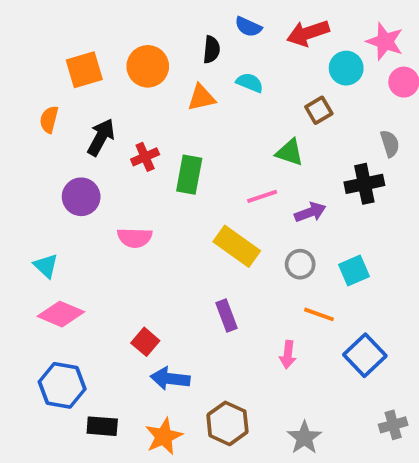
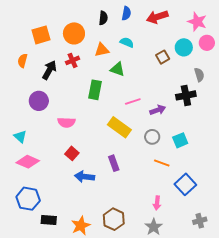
blue semicircle: (248, 27) -> (126, 13), turned -104
black semicircle: (211, 50) -> (103, 18), moved
cyan circle: (346, 68) -> (184, 47), moved
green triangle: (290, 152) -> (117, 69), moved
red cross: (145, 157) -> (73, 60), moved
red square: (145, 342) -> (72, 153), moved
pink arrow: (288, 355) -> (157, 203), moved
blue arrow: (170, 379) -> (84, 177), moved

